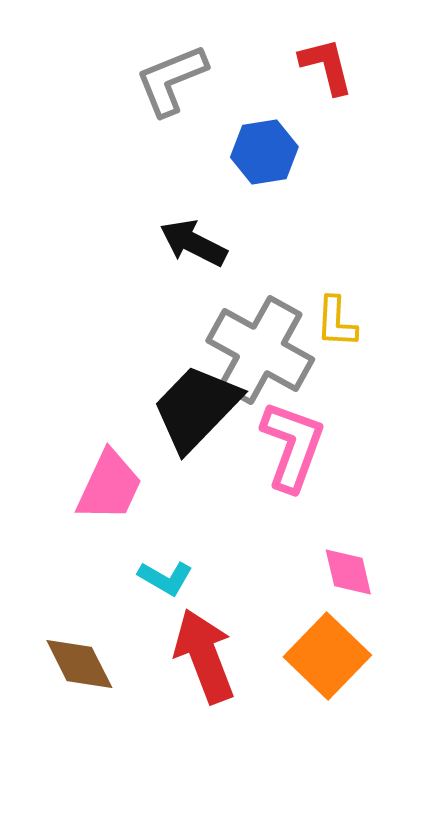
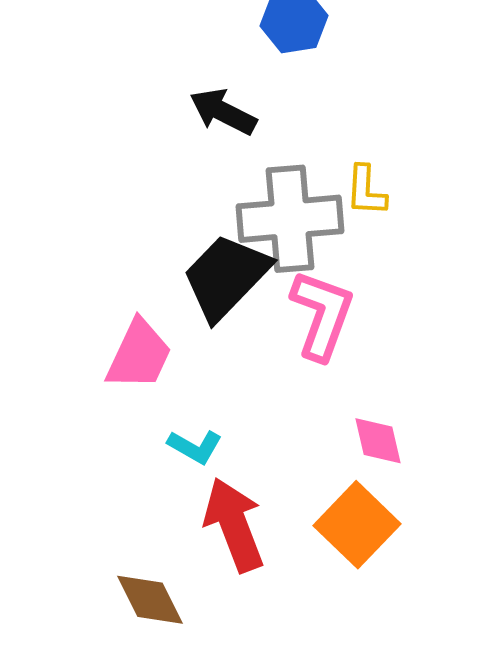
gray cross: (260, 350) -> (290, 219), turned -34
brown diamond: (79, 664) -> (150, 600), moved

